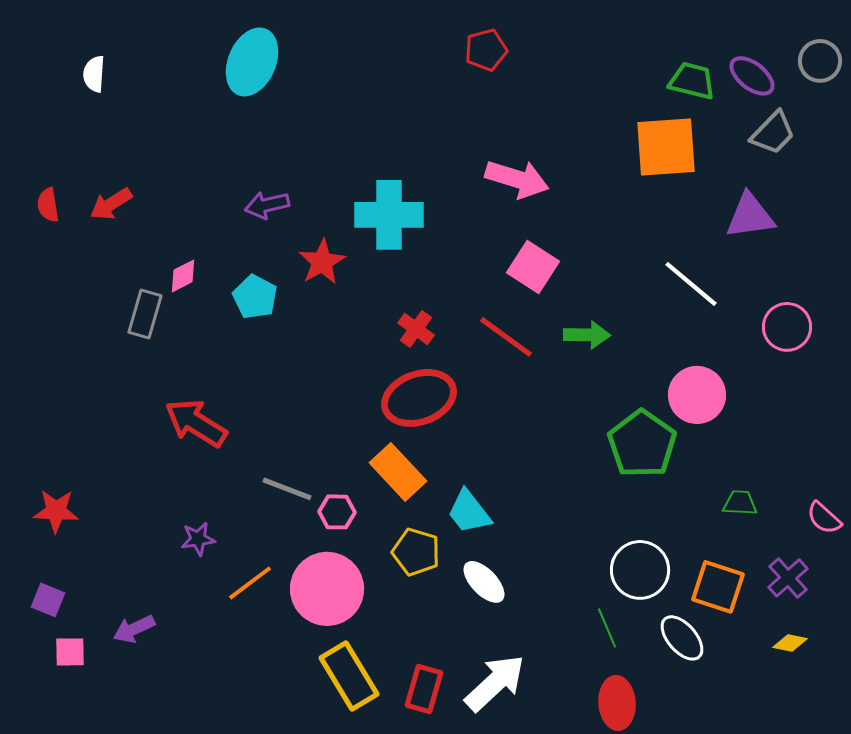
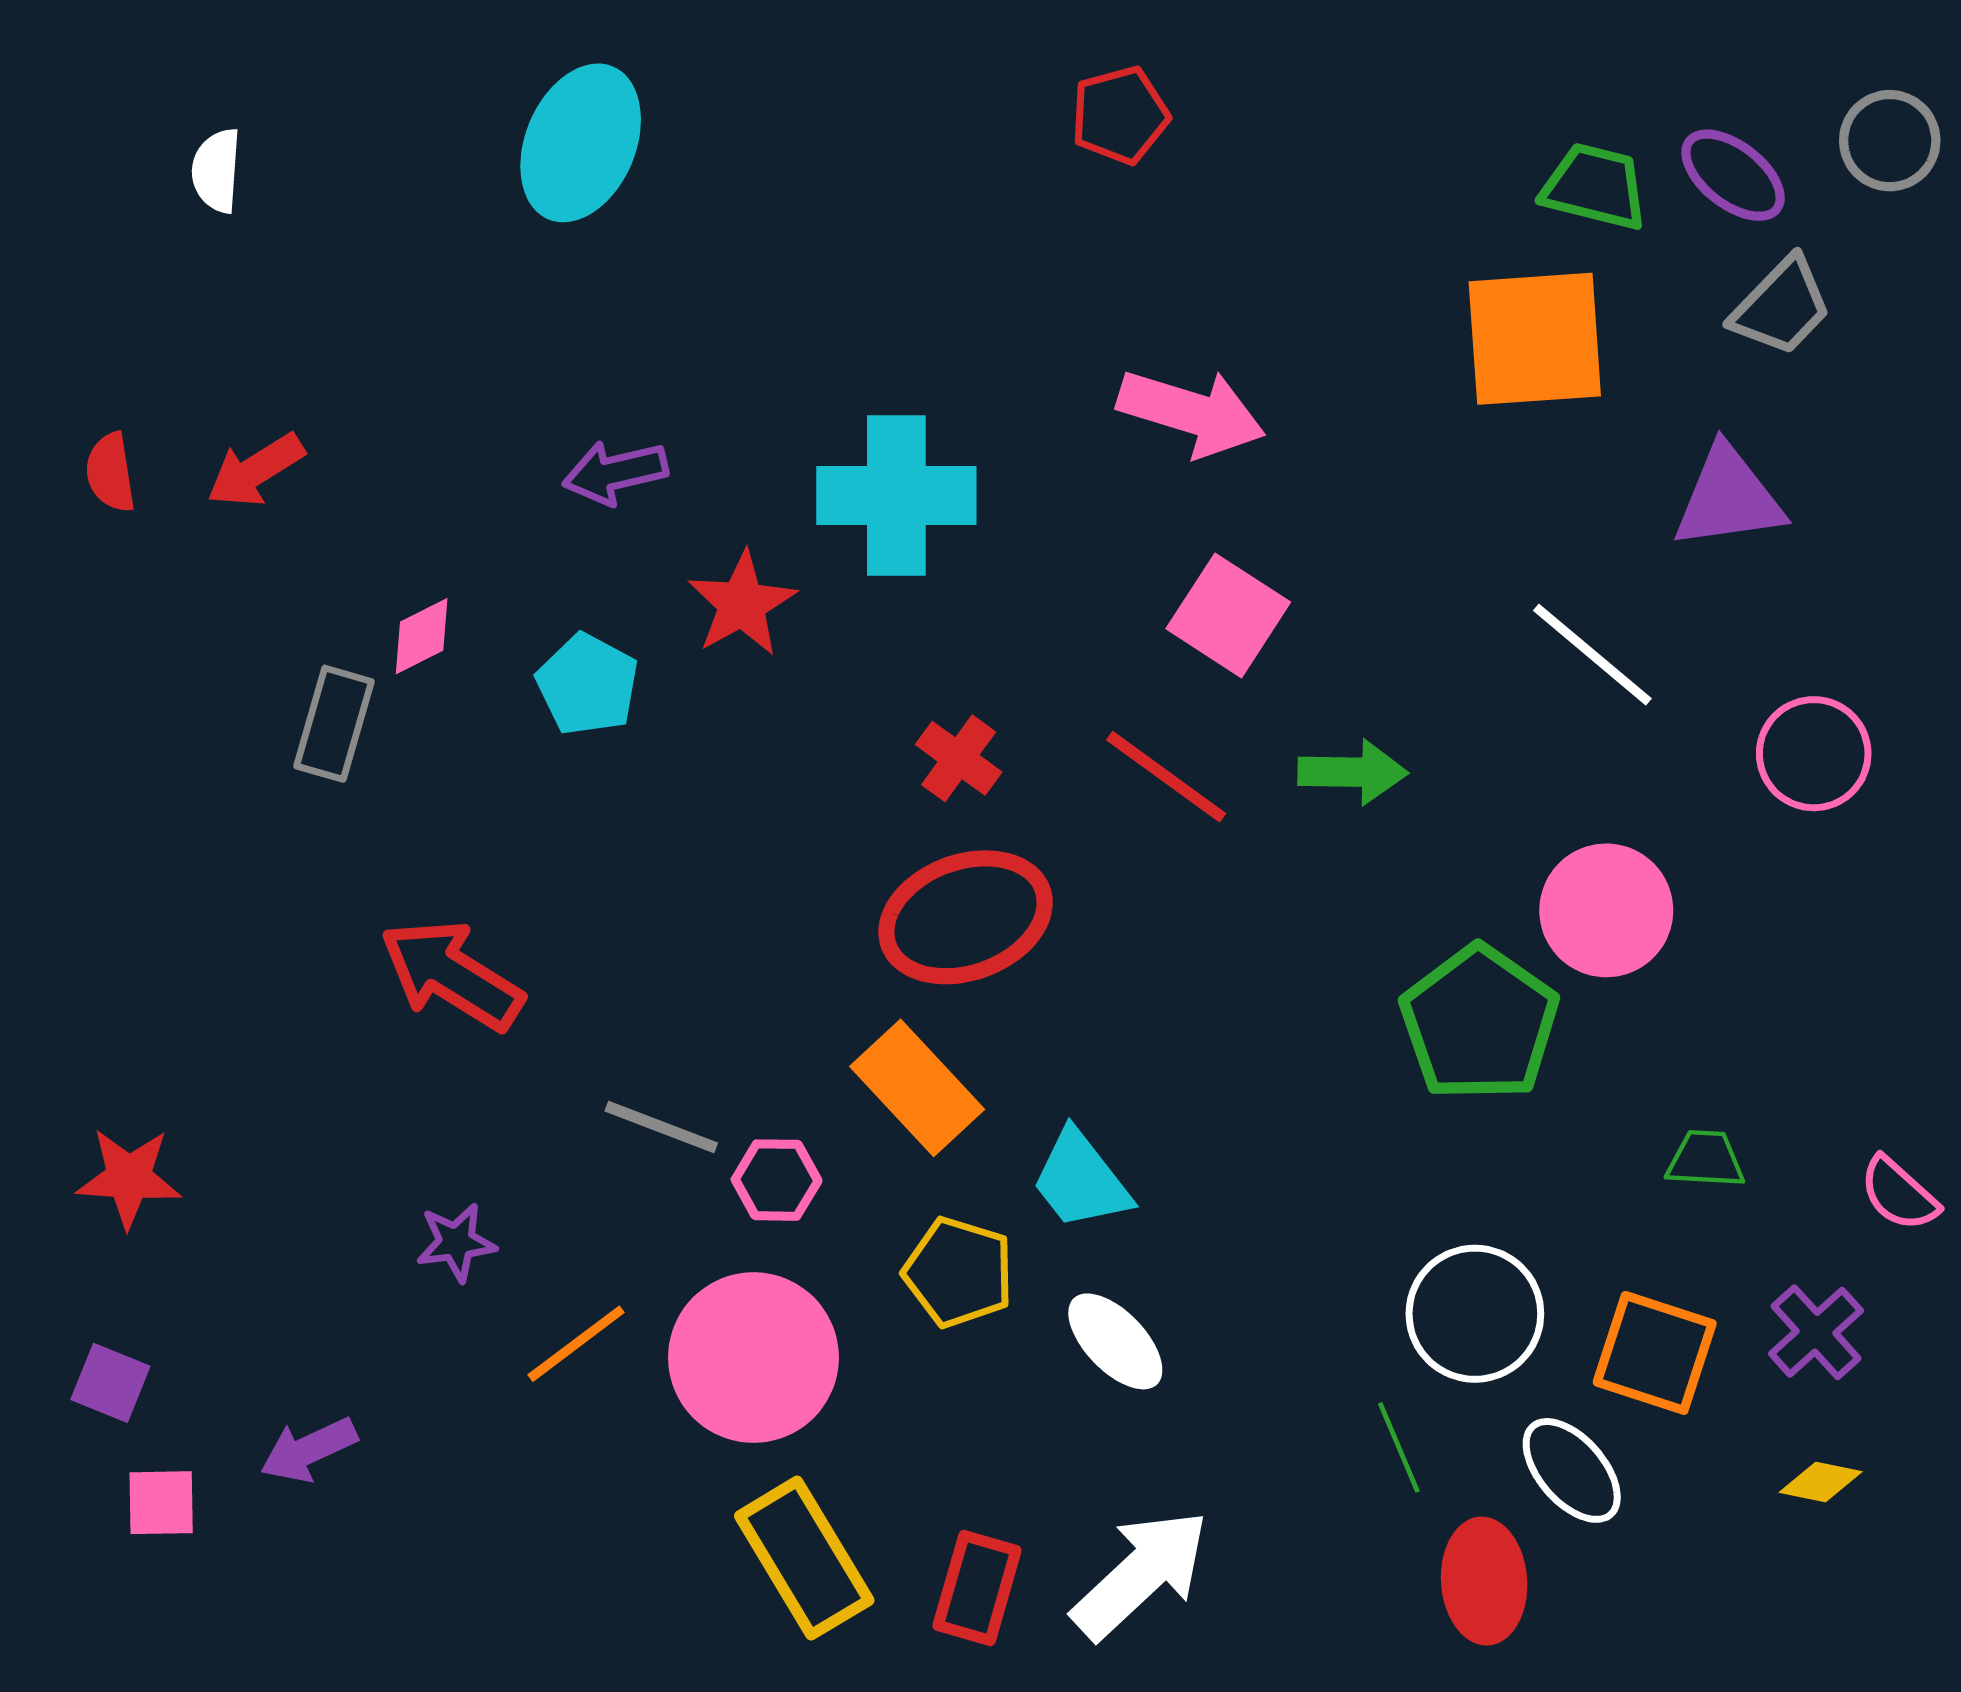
red ellipse: (617, 703) -> (1484, 1581), moved

